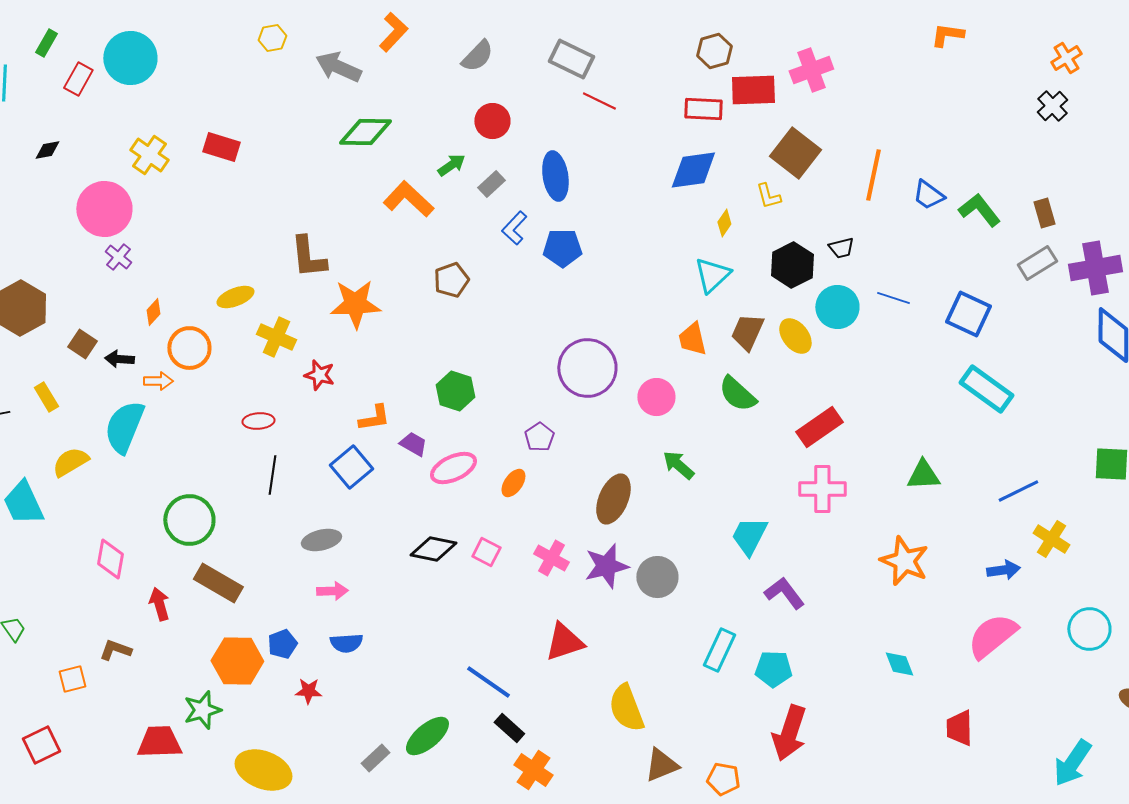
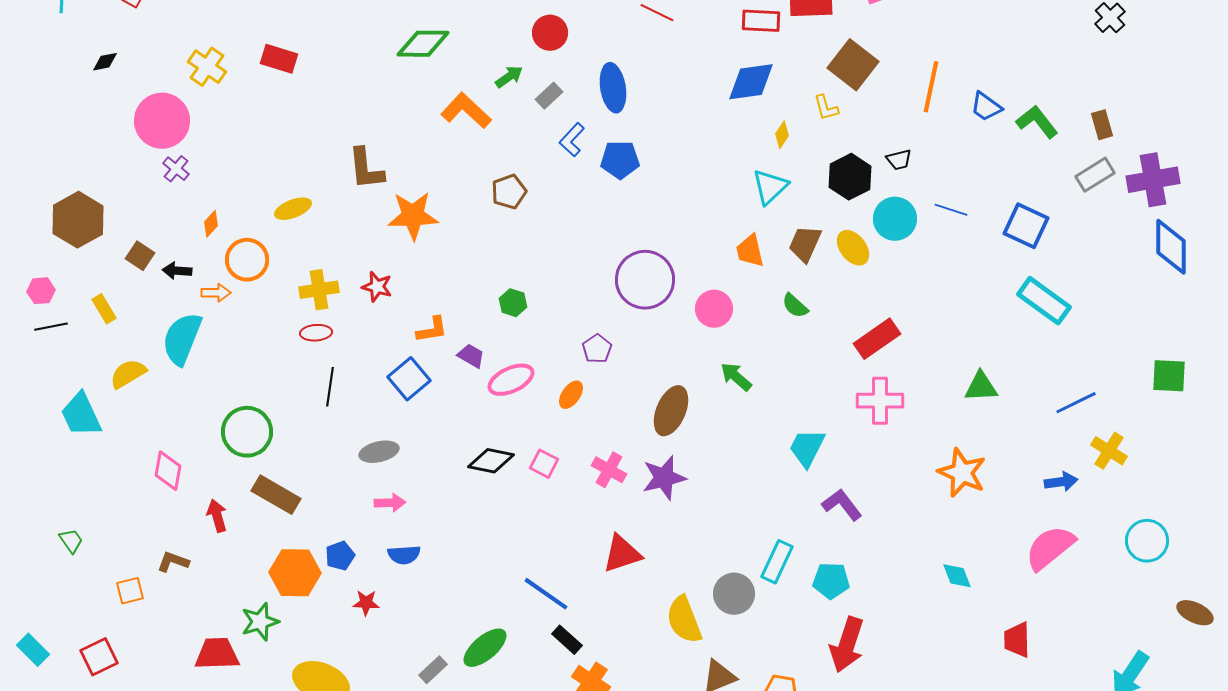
yellow cross: (276, 337) -> (319, 290), moved, turned -33
green hexagon: (455, 391) -> (513, 303), size x0.7
green semicircle: (737, 394) -> (795, 306), size x0.7
gray circle: (657, 577) -> (734, 594), moved

